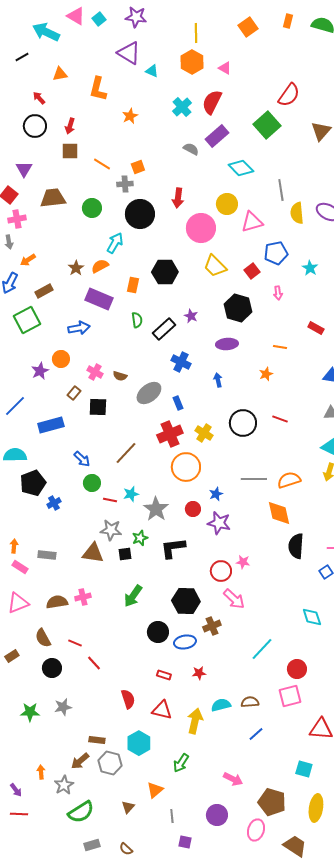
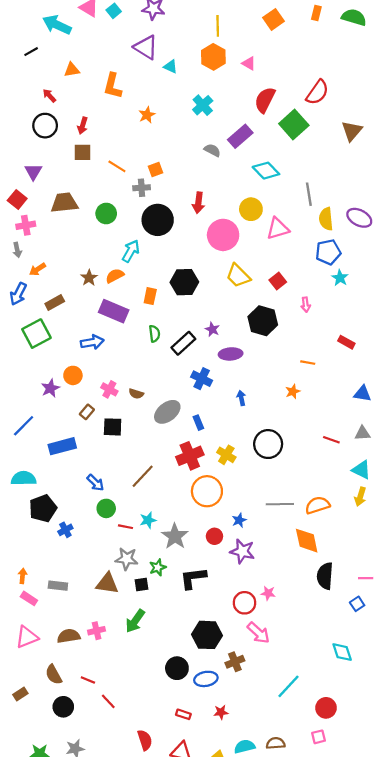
red semicircle: (212, 102) -> (265, 100), moved
blue pentagon: (276, 253) -> (328, 252), moved
purple ellipse: (227, 344) -> (231, 354), moved
red line: (280, 419) -> (331, 440), moved
green arrow: (133, 596) -> (135, 621), moved
pink square: (290, 696) -> (319, 737), size x0.6

